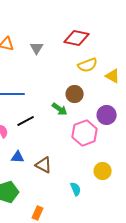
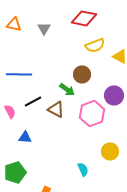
brown triangle: (44, 165) -> (56, 109), moved

